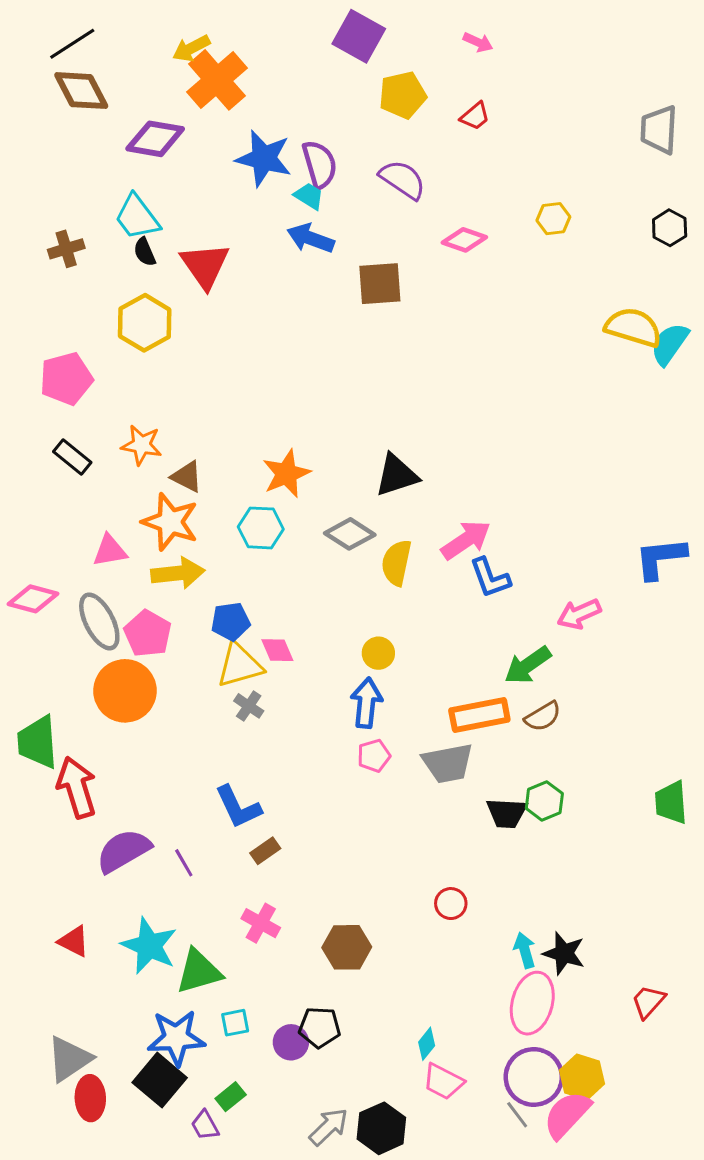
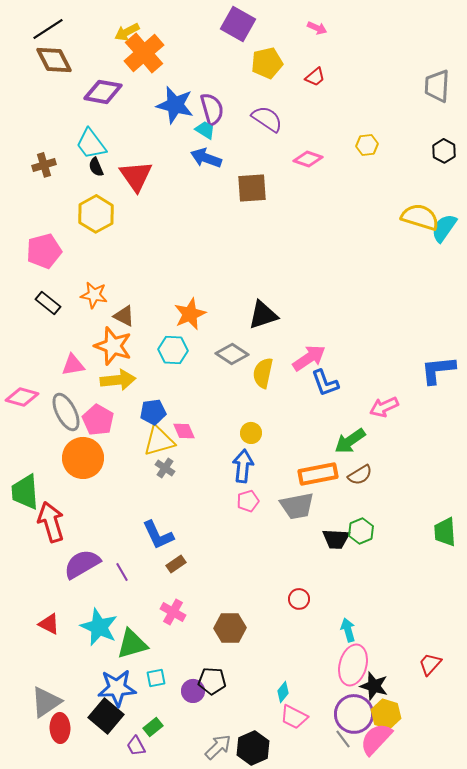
black star: (564, 953) -> (374, 686), moved

